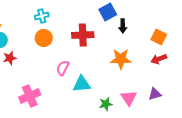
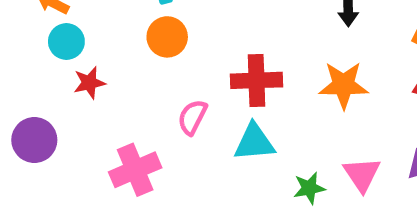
red cross: (83, 35) -> (257, 80), moved
pink semicircle: (63, 68) -> (192, 117), moved

